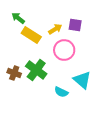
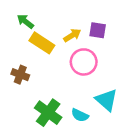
green cross: (36, 70) -> (48, 113), moved
brown cross: (14, 73) -> (20, 75), moved

